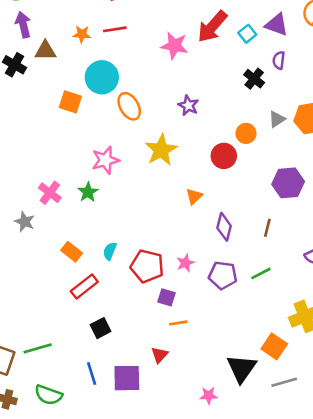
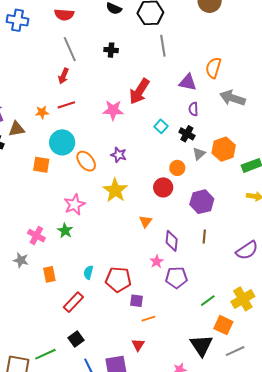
cyan square: (247, 34) -> (161, 126), moved
black cross: (254, 79) -> (187, 134), moved
purple star: (188, 105) -> (119, 155), moved
purple hexagon: (288, 183) -> (202, 202), moved
orange rectangle: (72, 252) -> (49, 274), moved, turned 49
pink star: (185, 263) -> (157, 262), moved
green line: (261, 273) -> (208, 301), moved
black square: (101, 328) -> (76, 339), moved

